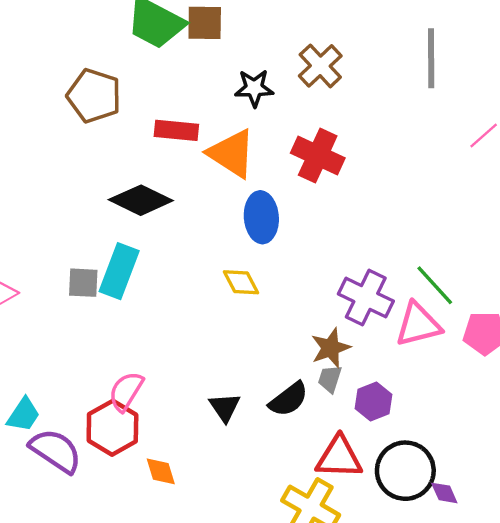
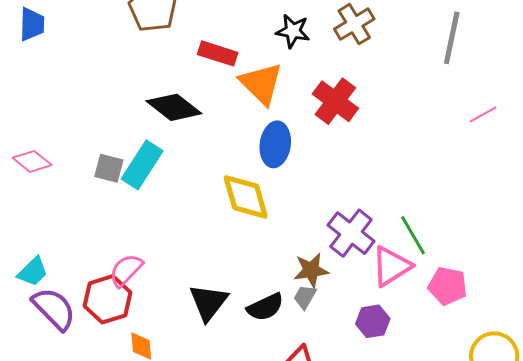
yellow diamond: (241, 282) -> (246, 197), size x1.6
pink triangle: (418, 324) -> (391, 266), turned -30
purple hexagon: (374, 401) -> (373, 321), moved
black triangle: (225, 407) -> (208, 302), size x1.4

